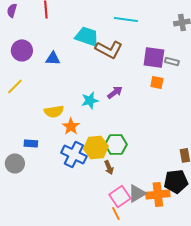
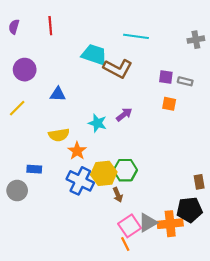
purple square: (154, 57) -> (166, 77), size x0.6
blue triangle: (53, 58) -> (58, 94), moved
cyan star: (90, 100) -> (97, 123), turned 30

